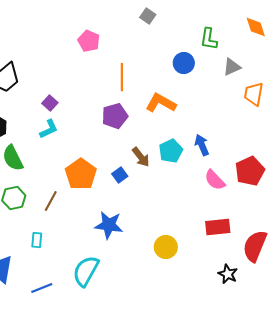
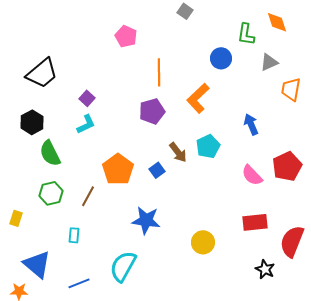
orange diamond: (256, 27) -> (277, 22), moved
orange L-shape: (161, 103) -> (198, 98), turned -72
blue arrow: (202, 145) -> (251, 124), moved

